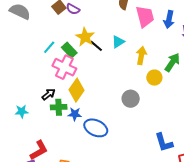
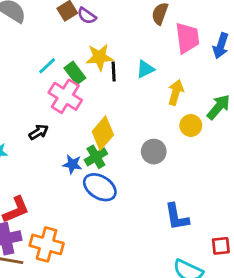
yellow star: (85, 37) -> (99, 57), turned 30
black line: (96, 46) -> (114, 71), turned 40
yellow diamond: (77, 90) -> (103, 133), moved
green cross: (59, 107) -> (96, 157), moved, turned -35
blue L-shape: (164, 142) -> (177, 217), moved

